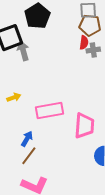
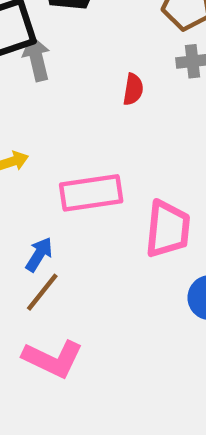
red semicircle: (84, 43) -> (133, 89), moved

